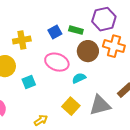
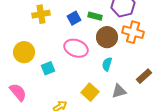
yellow cross: (22, 40) -> (41, 14), moved
cyan semicircle: (79, 78) -> (107, 64), moved, turned -48
gray triangle: (100, 105) -> (119, 91), size x0.7

